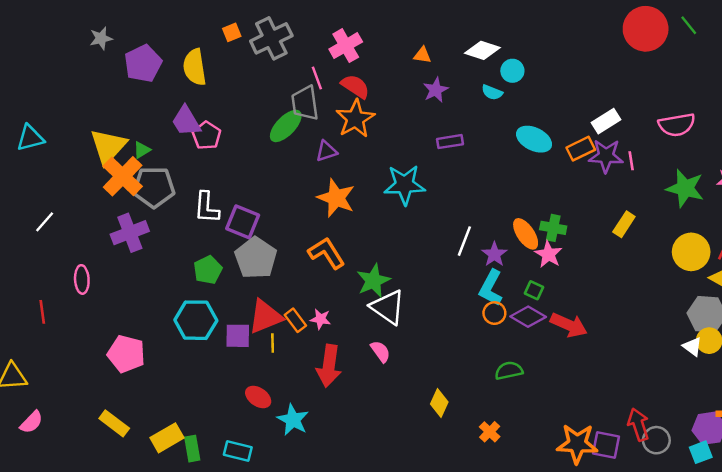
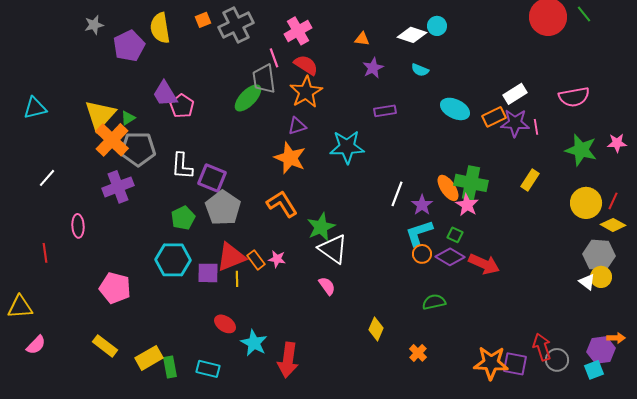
yellow semicircle: (195, 67) -> (160, 28), moved
cyan circle: (512, 71) -> (437, 26), moved
purple triangle: (327, 151) -> (297, 126), moved
green cross: (553, 228) -> (471, 183), size x1.5
cyan L-shape: (491, 288) -> (419, 233), turned 44
red arrow: (329, 366) -> (288, 360), moved

